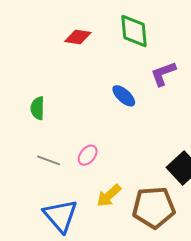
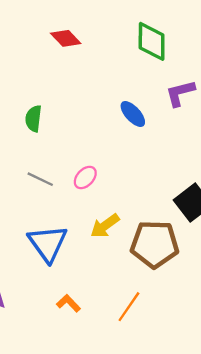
red diamond: (78, 37) -> (66, 38), moved, turned 32

